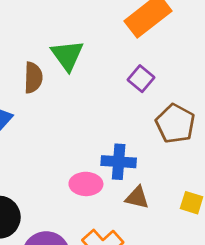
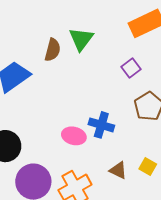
brown triangle: (137, 198) -> (118, 170), moved

